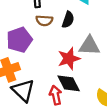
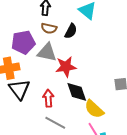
gray triangle: (89, 46) -> (47, 52), moved
black diamond: (69, 83) -> (77, 92), moved

